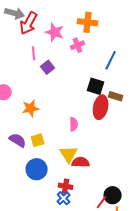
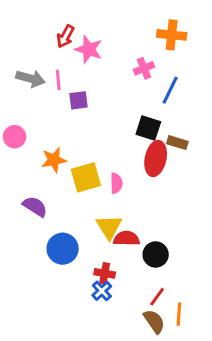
gray arrow: (15, 13) -> (31, 79), moved
orange cross: (88, 22) -> (172, 35), moved
red arrow: (29, 23) -> (65, 36), moved, size x0.7
pink cross: (78, 45) -> (144, 68), moved
purple square: (48, 67) -> (79, 100), turned 32
yellow square: (38, 140) -> (86, 177), moved, size x1.5
black circle: (113, 195) -> (156, 254), moved

